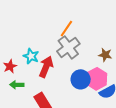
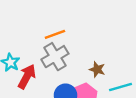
orange line: (66, 29) -> (55, 34), turned 30

